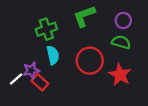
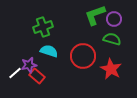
green L-shape: (84, 16) -> (95, 15), moved
cyan semicircle: (53, 55) -> (49, 51), turned -60

